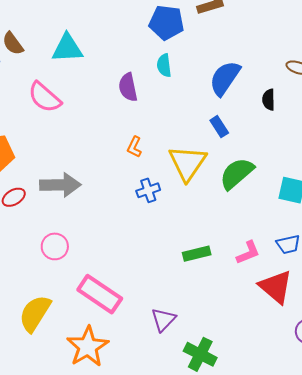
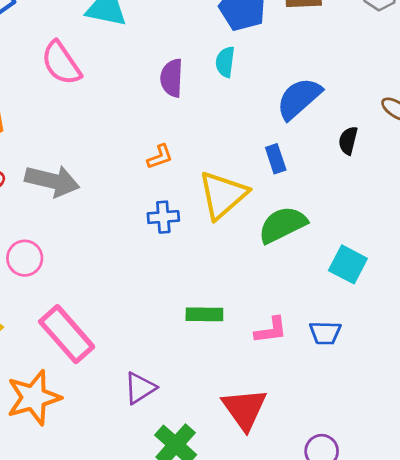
orange L-shape: (134, 147) -> (160, 157), turned -150
red triangle: (276, 287) -> (244, 409), moved

